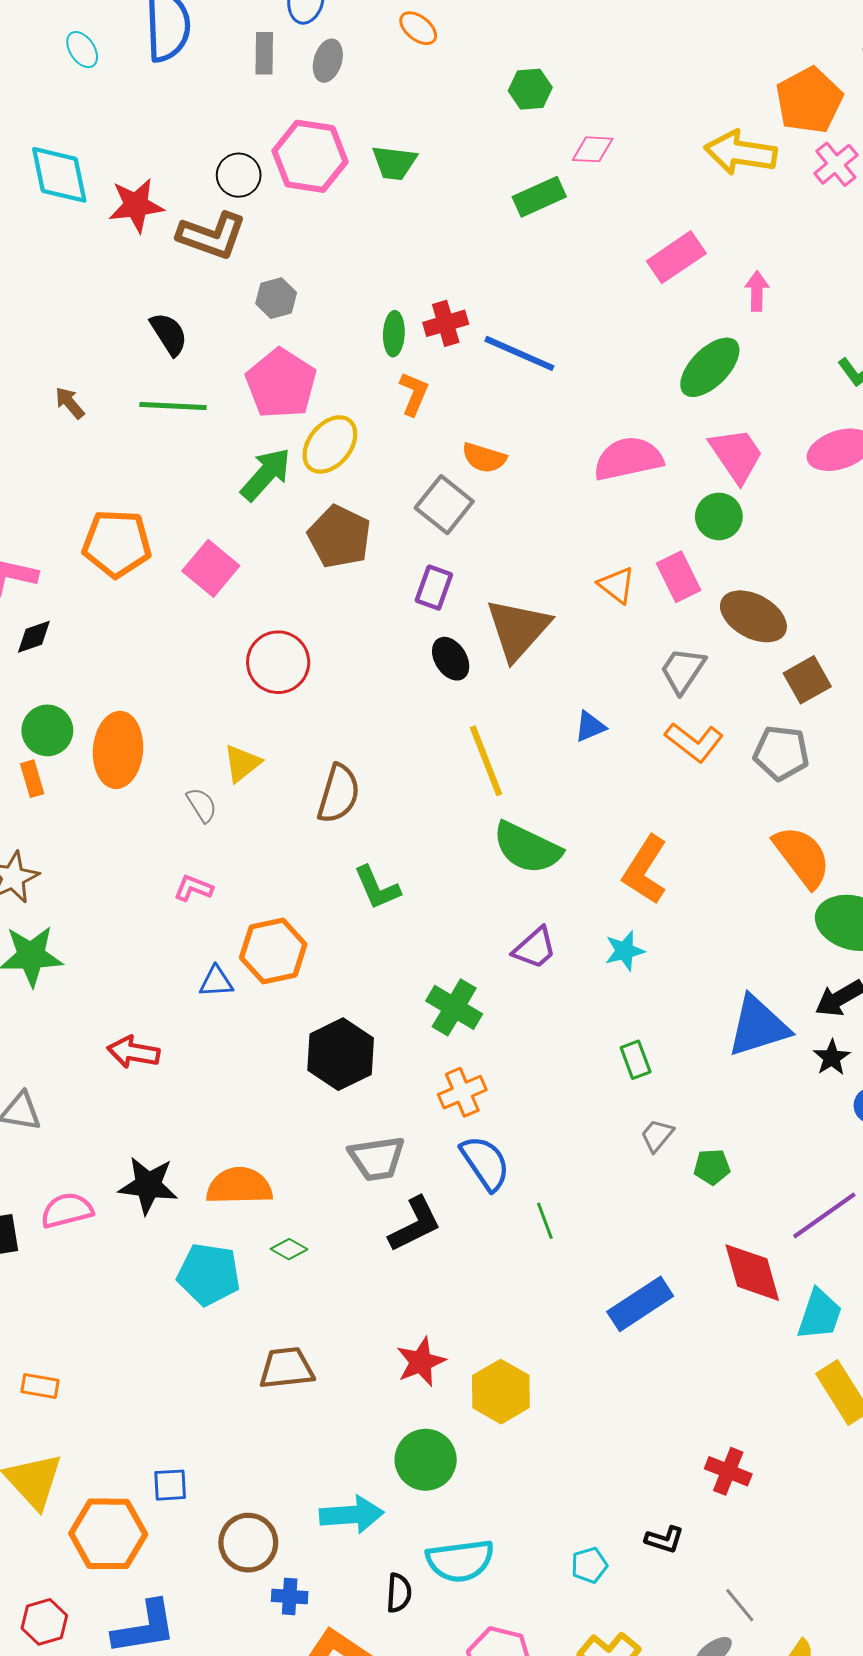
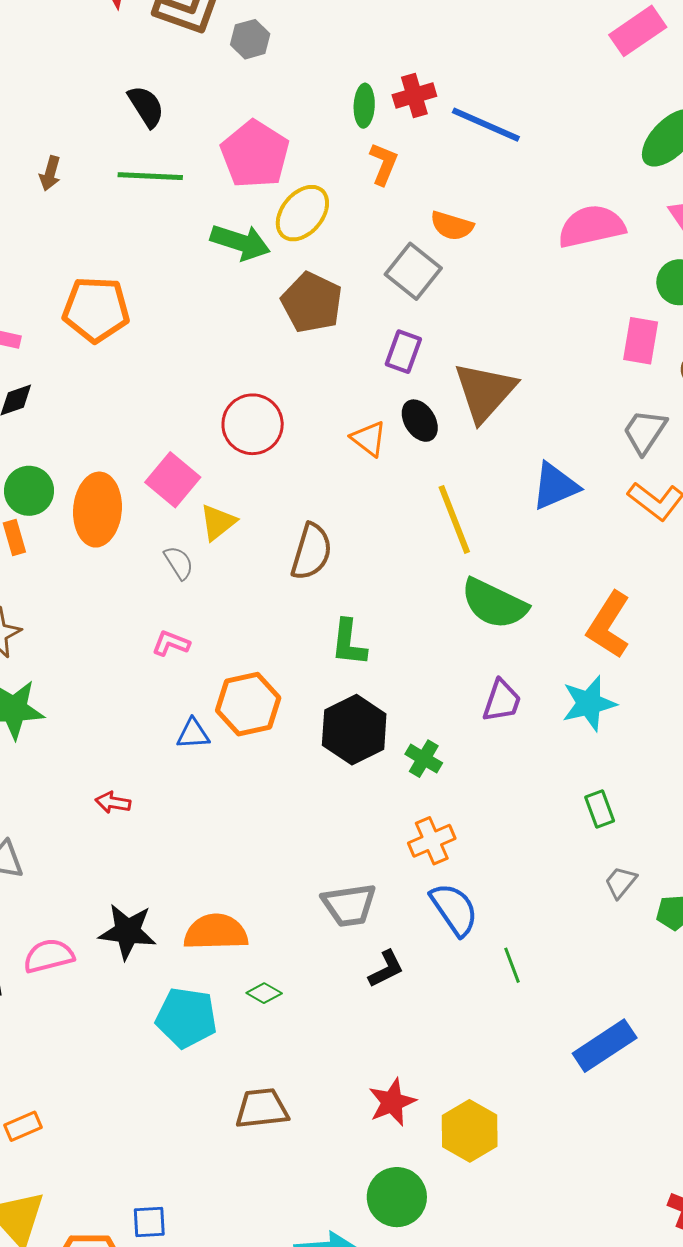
gray hexagon: (276, 298) -> (250, 39), moved
brown arrow: (70, 403) -> (50, 173), turned -124
green arrow: (266, 474) -> (240, 242), turned 66
pink square: (211, 568) -> (173, 480), moved
pink rectangle: (679, 577) -> (641, 341), turned 36
orange triangle: (617, 585) -> (369, 439), moved
blue triangle: (590, 727) -> (555, 486), size x1.6
green L-shape: (377, 888) -> (349, 643), turned 30
purple trapezoid: (535, 948) -> (502, 701), turned -30
cyan star: (625, 951) -> (589, 703), size x1.4
green cross: (454, 1007) -> (424, 759), size x0.7
red arrow: (133, 1052) -> (113, 802), size x0.7
black hexagon: (341, 1054) -> (354, 730), moved
black L-shape: (415, 1224) -> (386, 969), size x0.7
orange rectangle: (40, 1386) -> (23, 1126), turned -33

